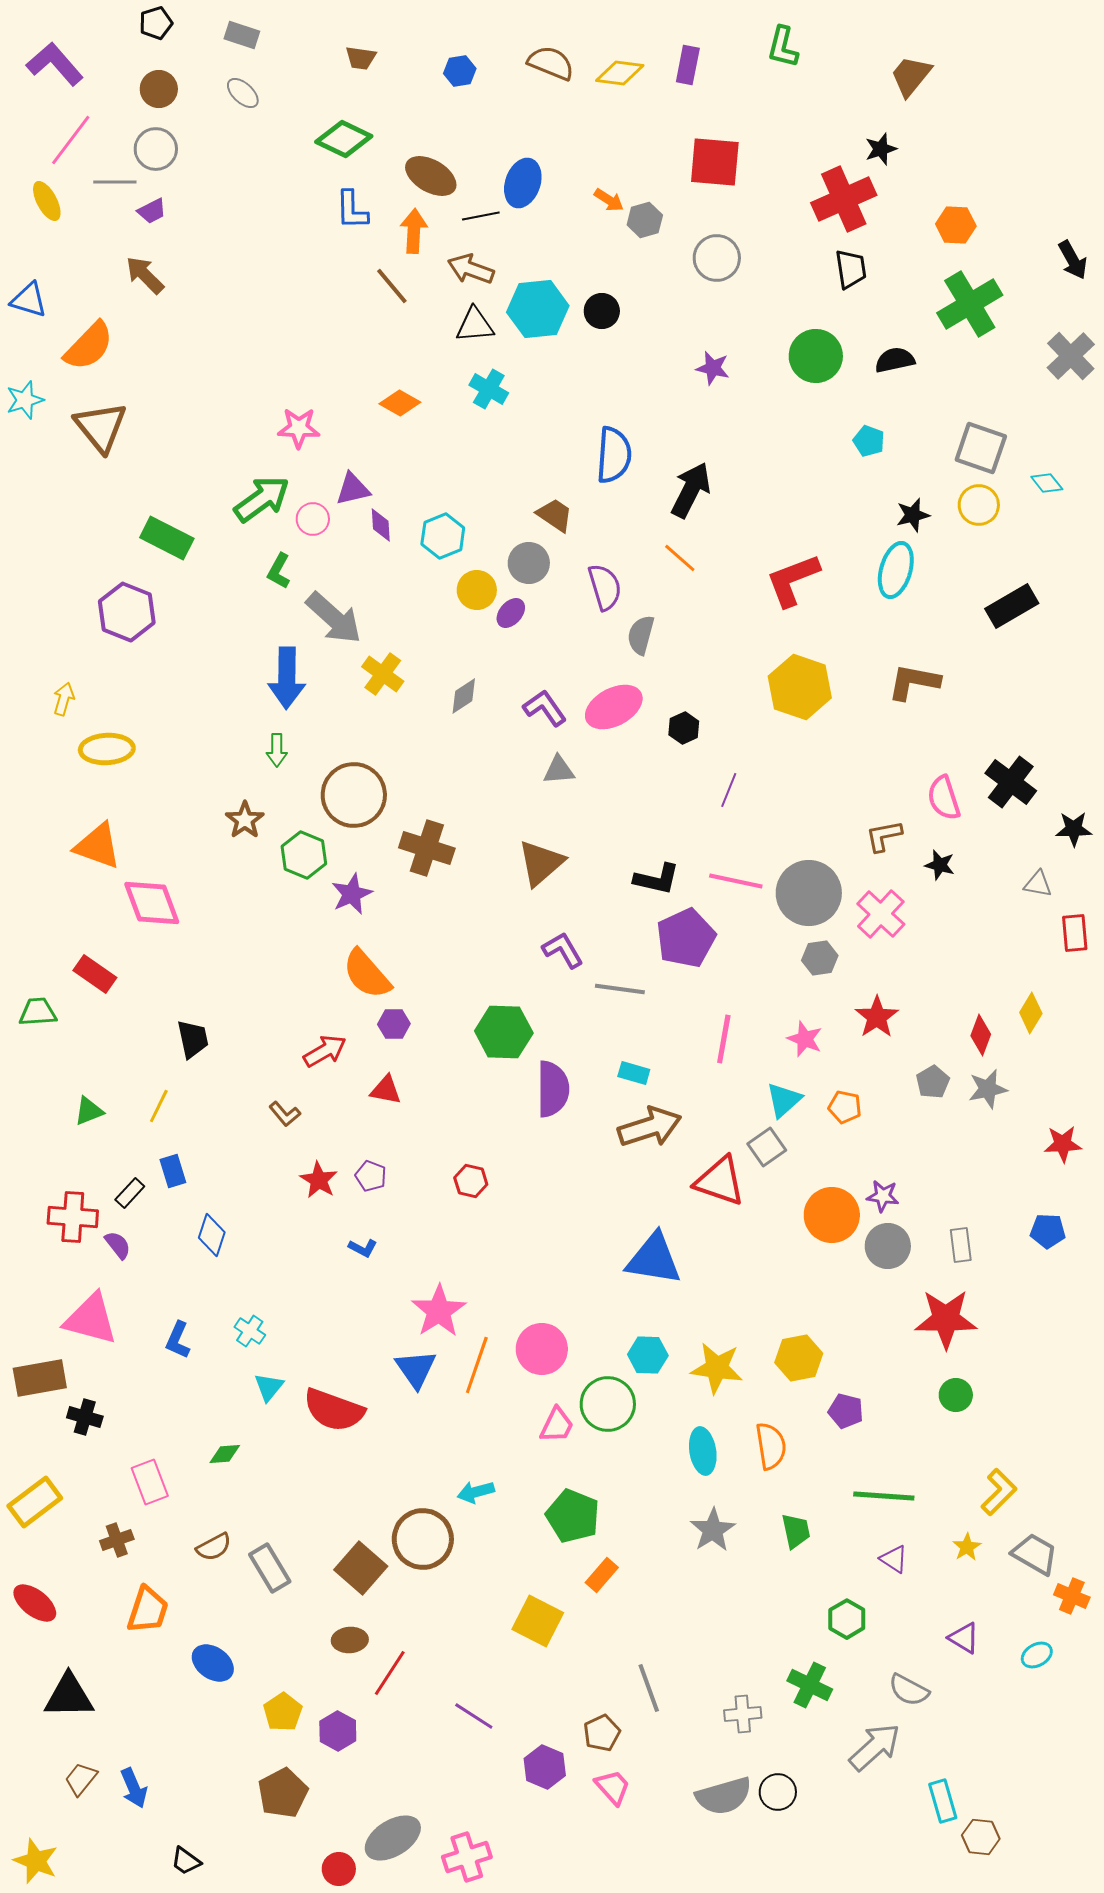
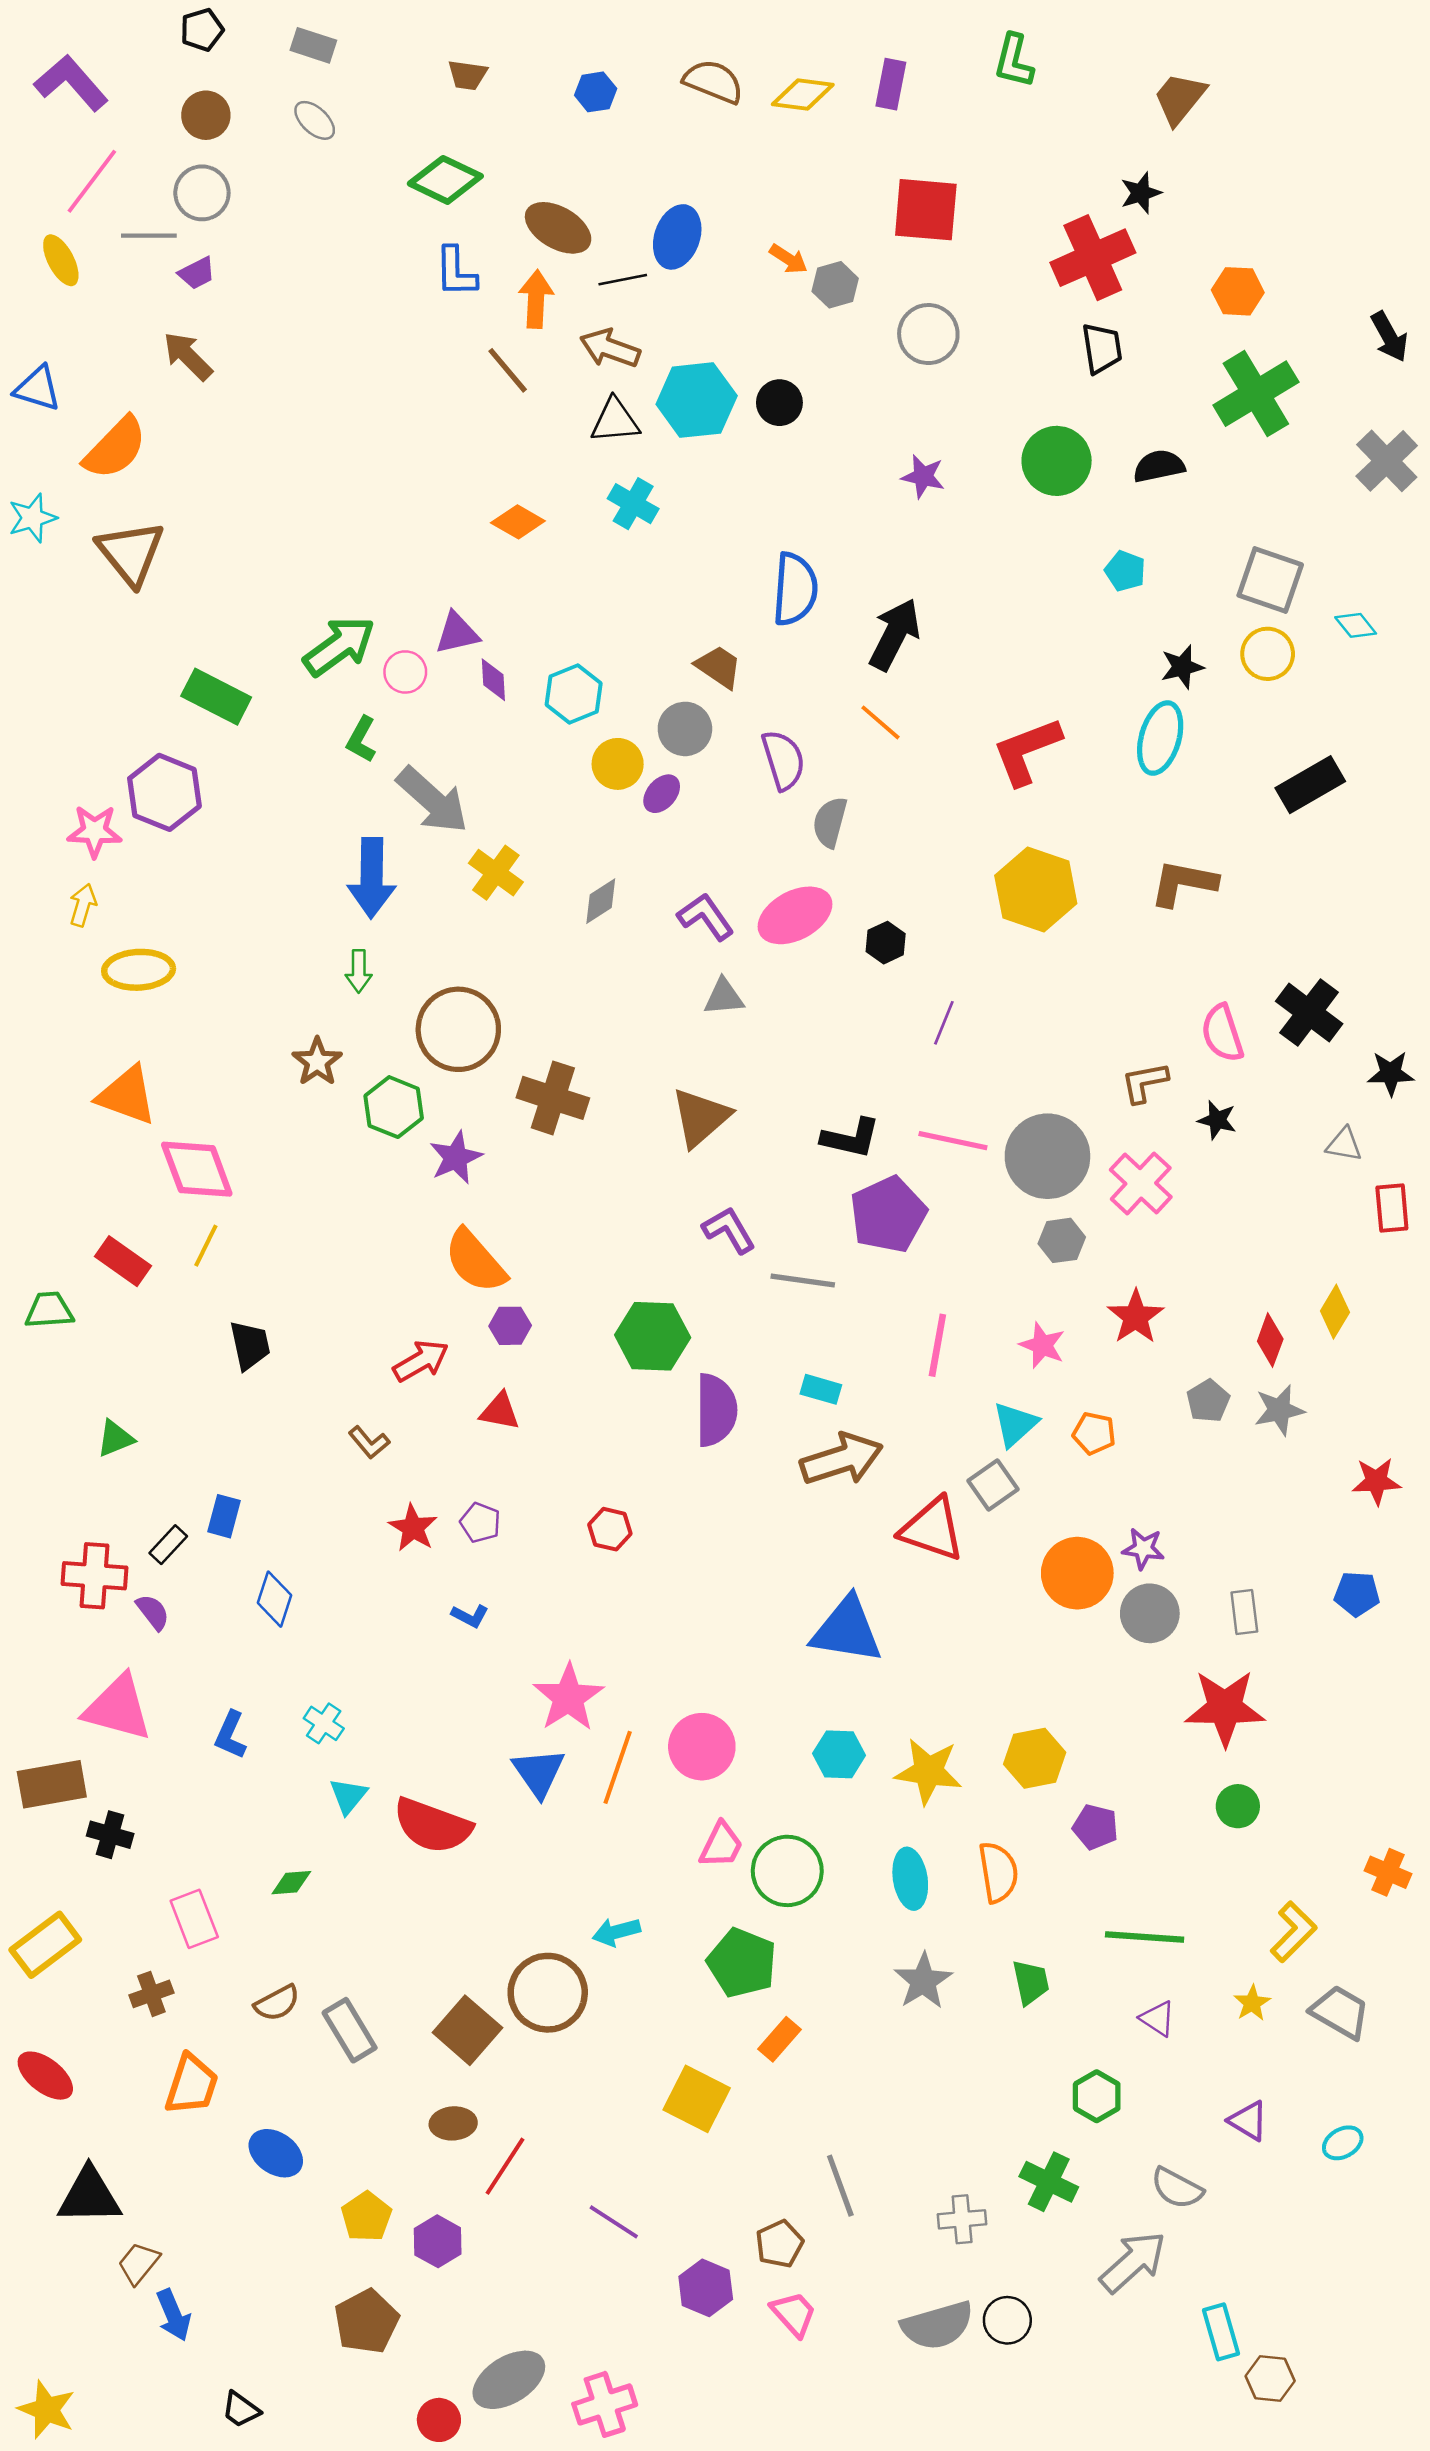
pink star: (299, 428) -> (95, 831), moved
yellow line: (159, 1106) -> (206, 1246), moved
blue rectangle: (173, 1171) -> (224, 1516), turned 32
green circle: (608, 1404) -> (787, 1871), moved
orange cross: (1072, 1596) -> (1388, 1872), moved
brown trapezoid: (81, 1779) -> (139, 2263), moved

